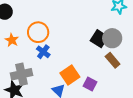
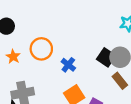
blue cross: (43, 52) -> (68, 65), moved

